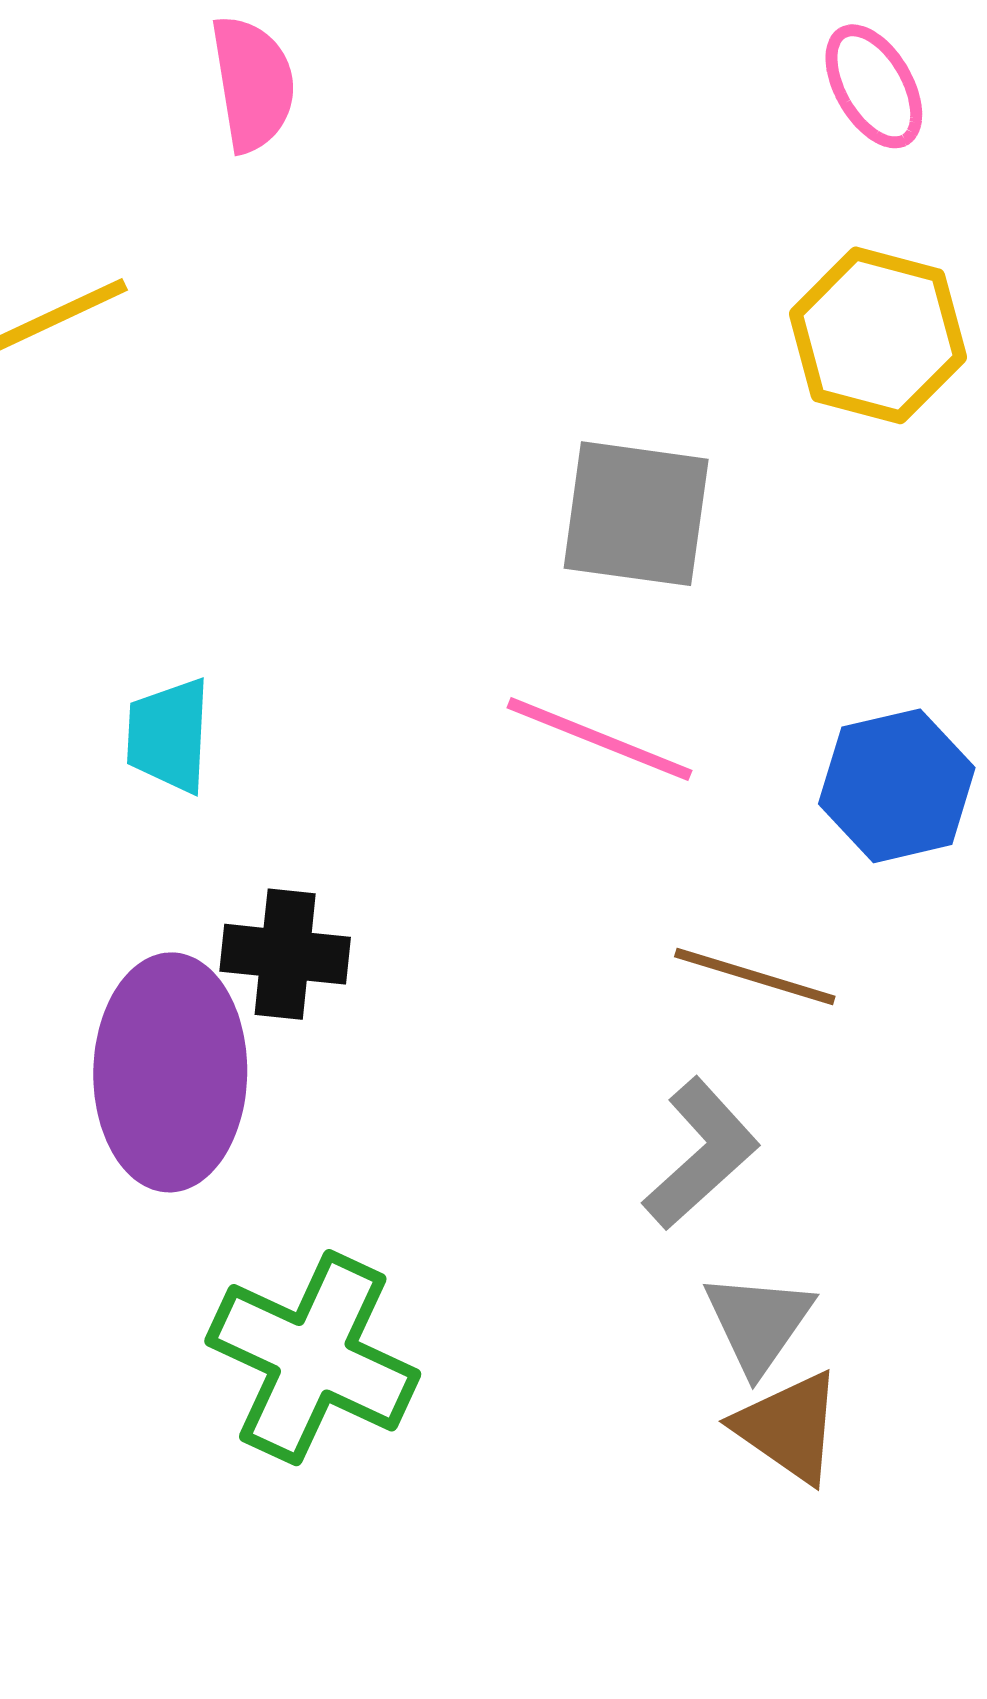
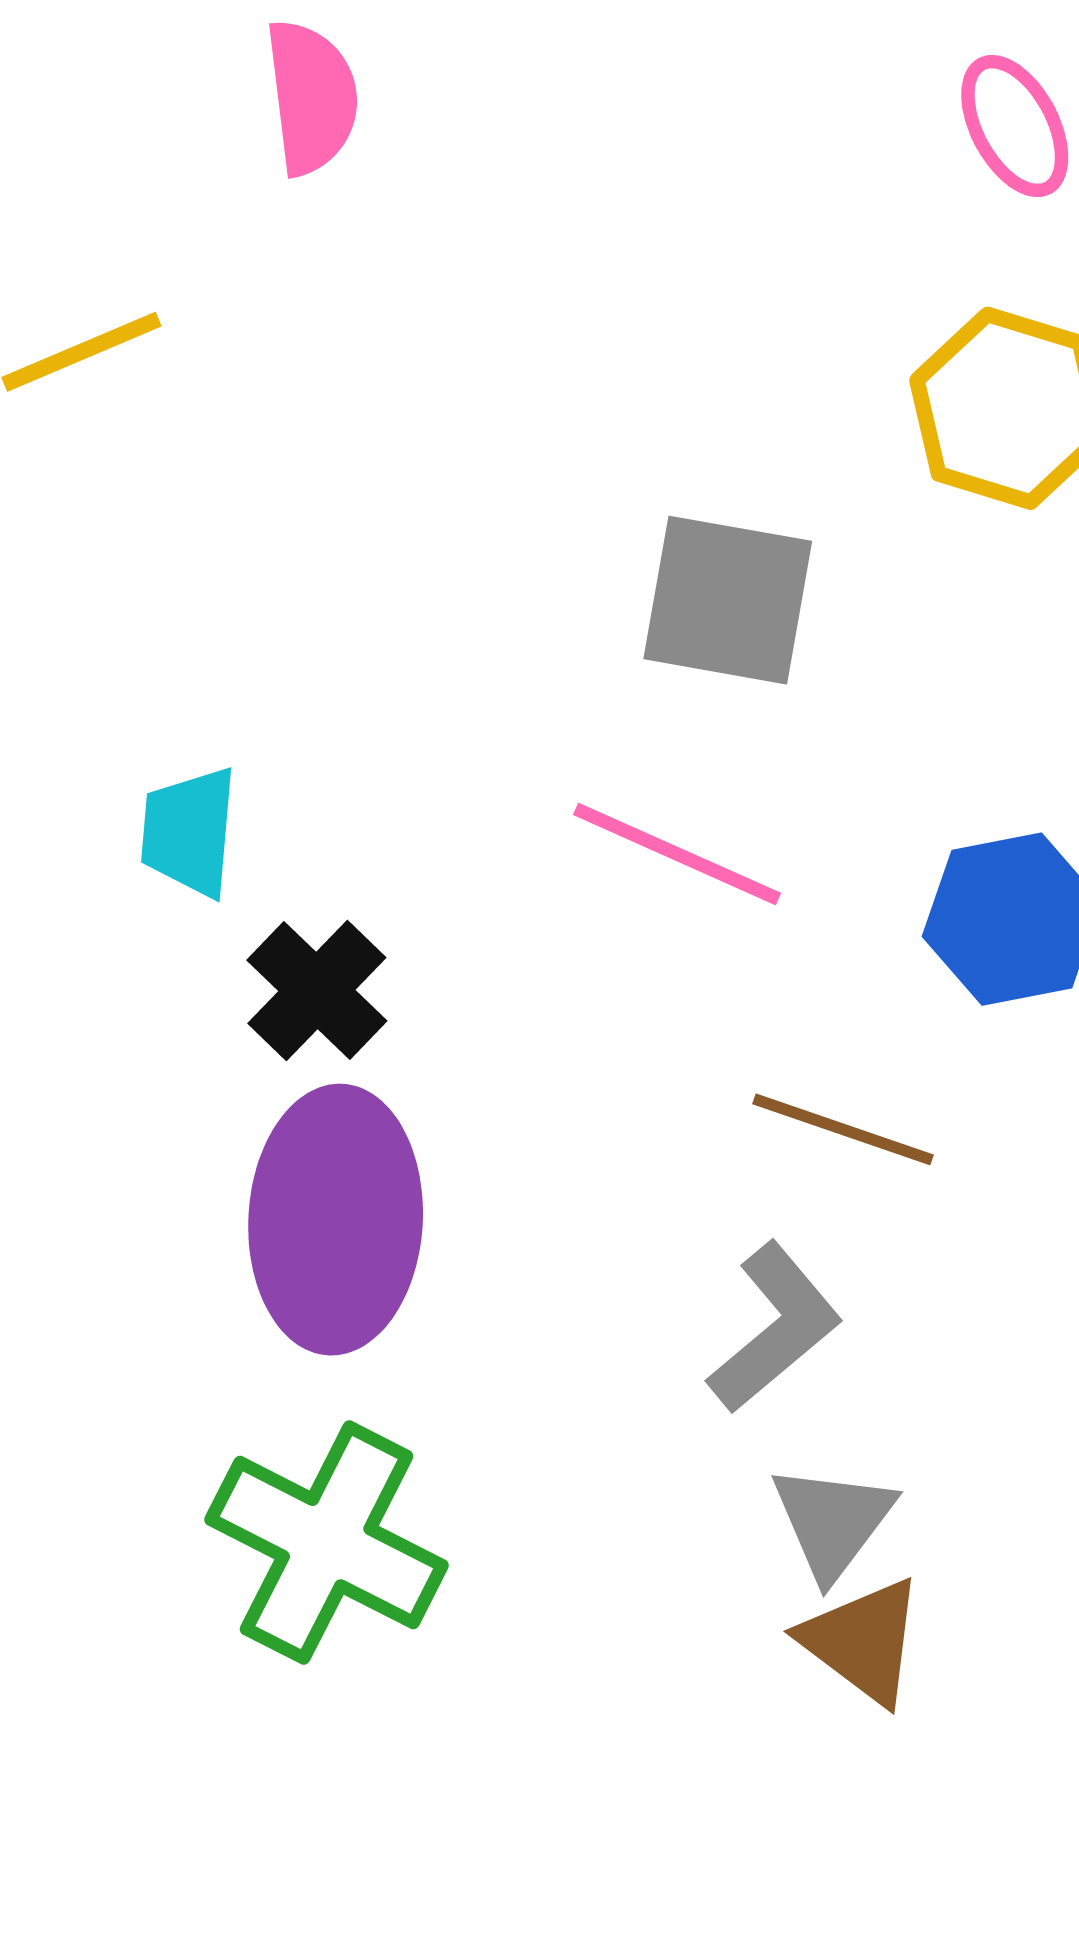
black cross: (285, 954) -> (317, 991), moved, turned 36
purple ellipse: (170, 1072) -> (336, 1220), moved

